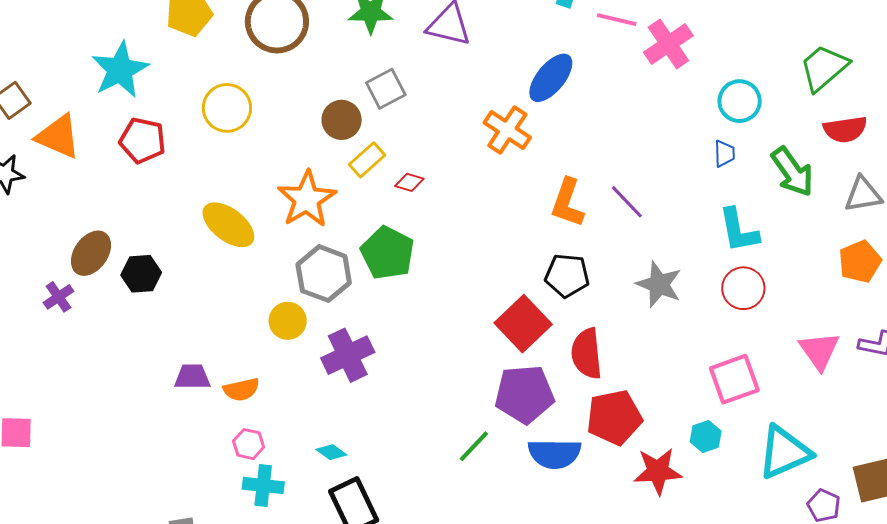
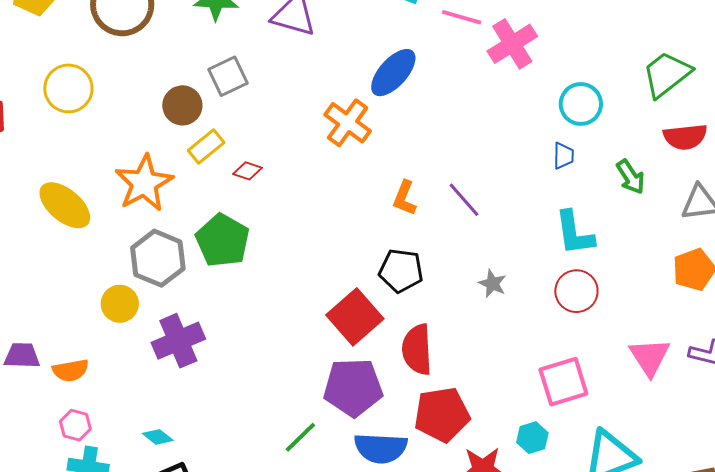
green arrow: (792, 172) -> (631, 177), size x0.7
orange L-shape: (567, 203) -> (405, 198), size x0.7
gray star: (659, 284) -> (492, 284), size x0.6

